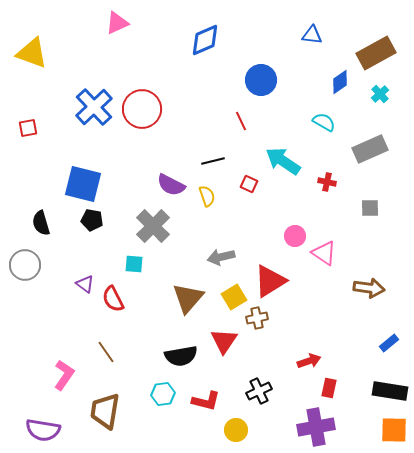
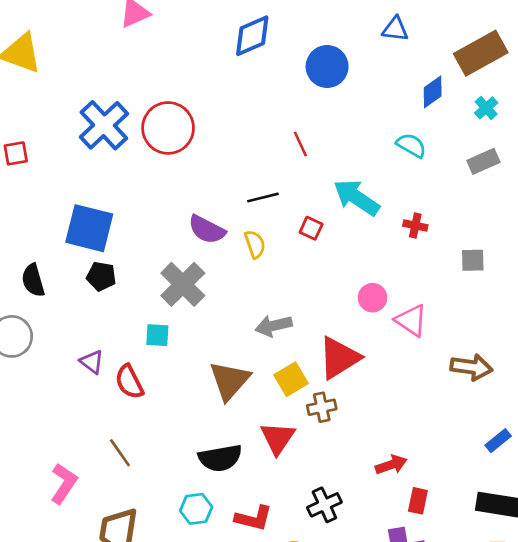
blue circle: (261, 80) -> (327, 66), moved
gray rectangle: (370, 149) -> (483, 161), moved, size x0.7

